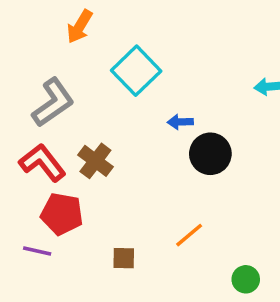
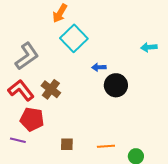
orange arrow: (80, 27) -> (60, 13), moved
orange line: (189, 235) -> (106, 146), moved, turned 36

